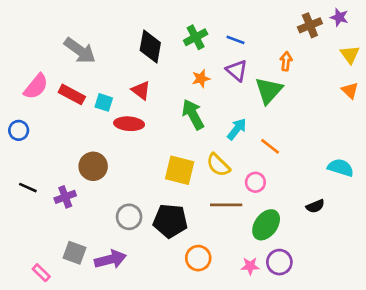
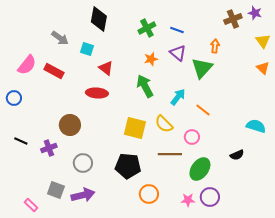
black diamond: (150, 47) -> (99, 19), moved
gray arrow: (80, 51) -> (60, 38), size x0.7
cyan square: (104, 102) -> (87, 49), moved
gray circle: (129, 217) -> (83, 163), moved

